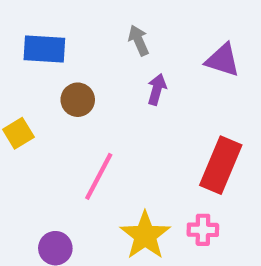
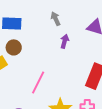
brown circle: (78, 100) -> (14, 47), moved

